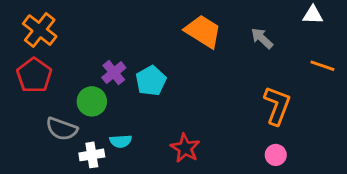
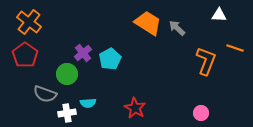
white triangle: (313, 15) -> (219, 15), moved
gray arrow: (262, 38) -> (177, 28), moved
orange L-shape: (277, 106) -> (206, 61), moved

